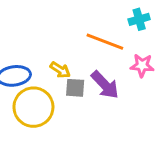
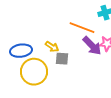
purple arrow: (105, 85) -> (92, 46), moved

